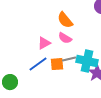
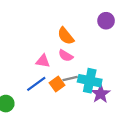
pink triangle: (44, 43) -> (43, 61), turned 40
orange square: (57, 64) -> (57, 84), turned -32

